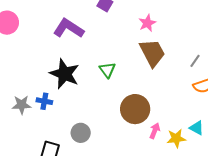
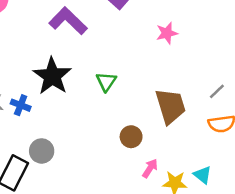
brown trapezoid: (152, 53) -> (170, 106), moved
brown circle: (135, 109) -> (131, 137), size x0.6
gray circle: (81, 133) -> (42, 151), moved

